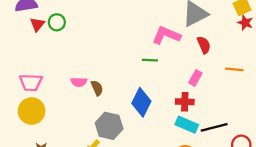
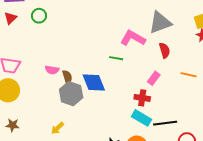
red triangle: (37, 24) -> (10, 18), moved
blue diamond: (141, 102) -> (94, 82), moved, turned -55
gray hexagon: (109, 126) -> (71, 94), moved

